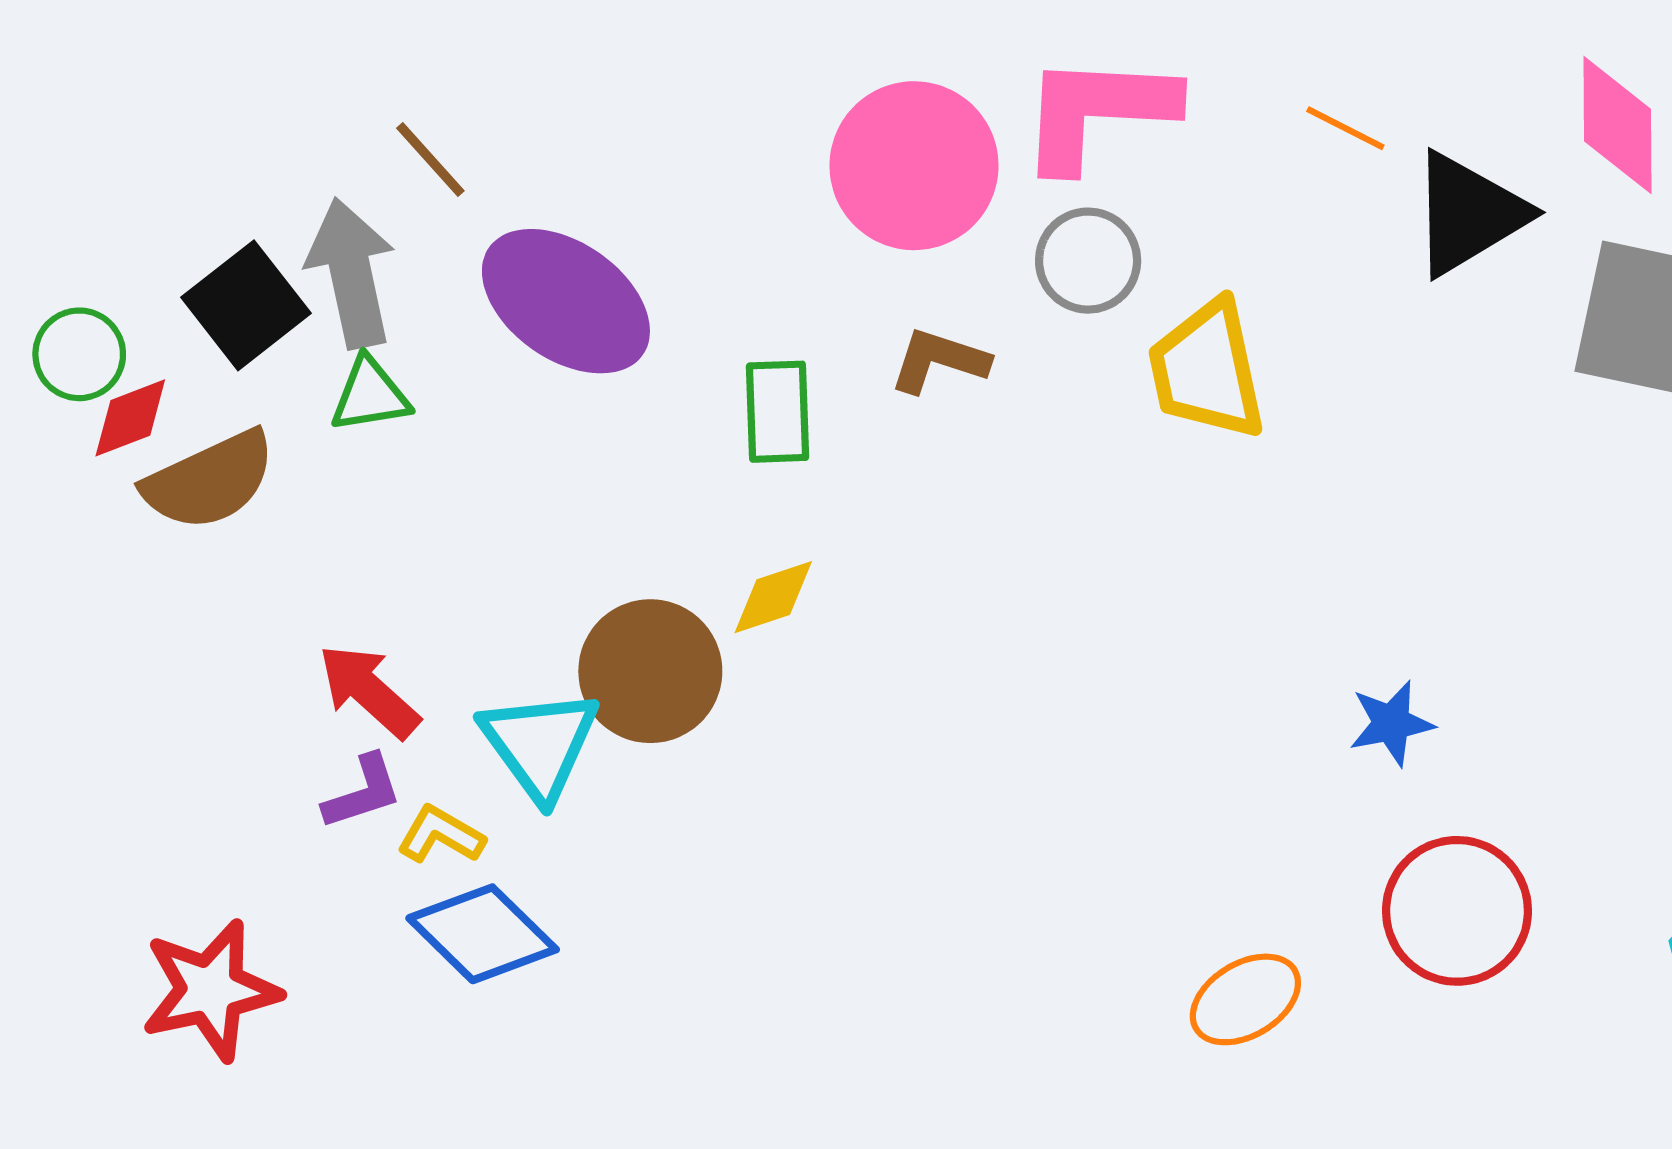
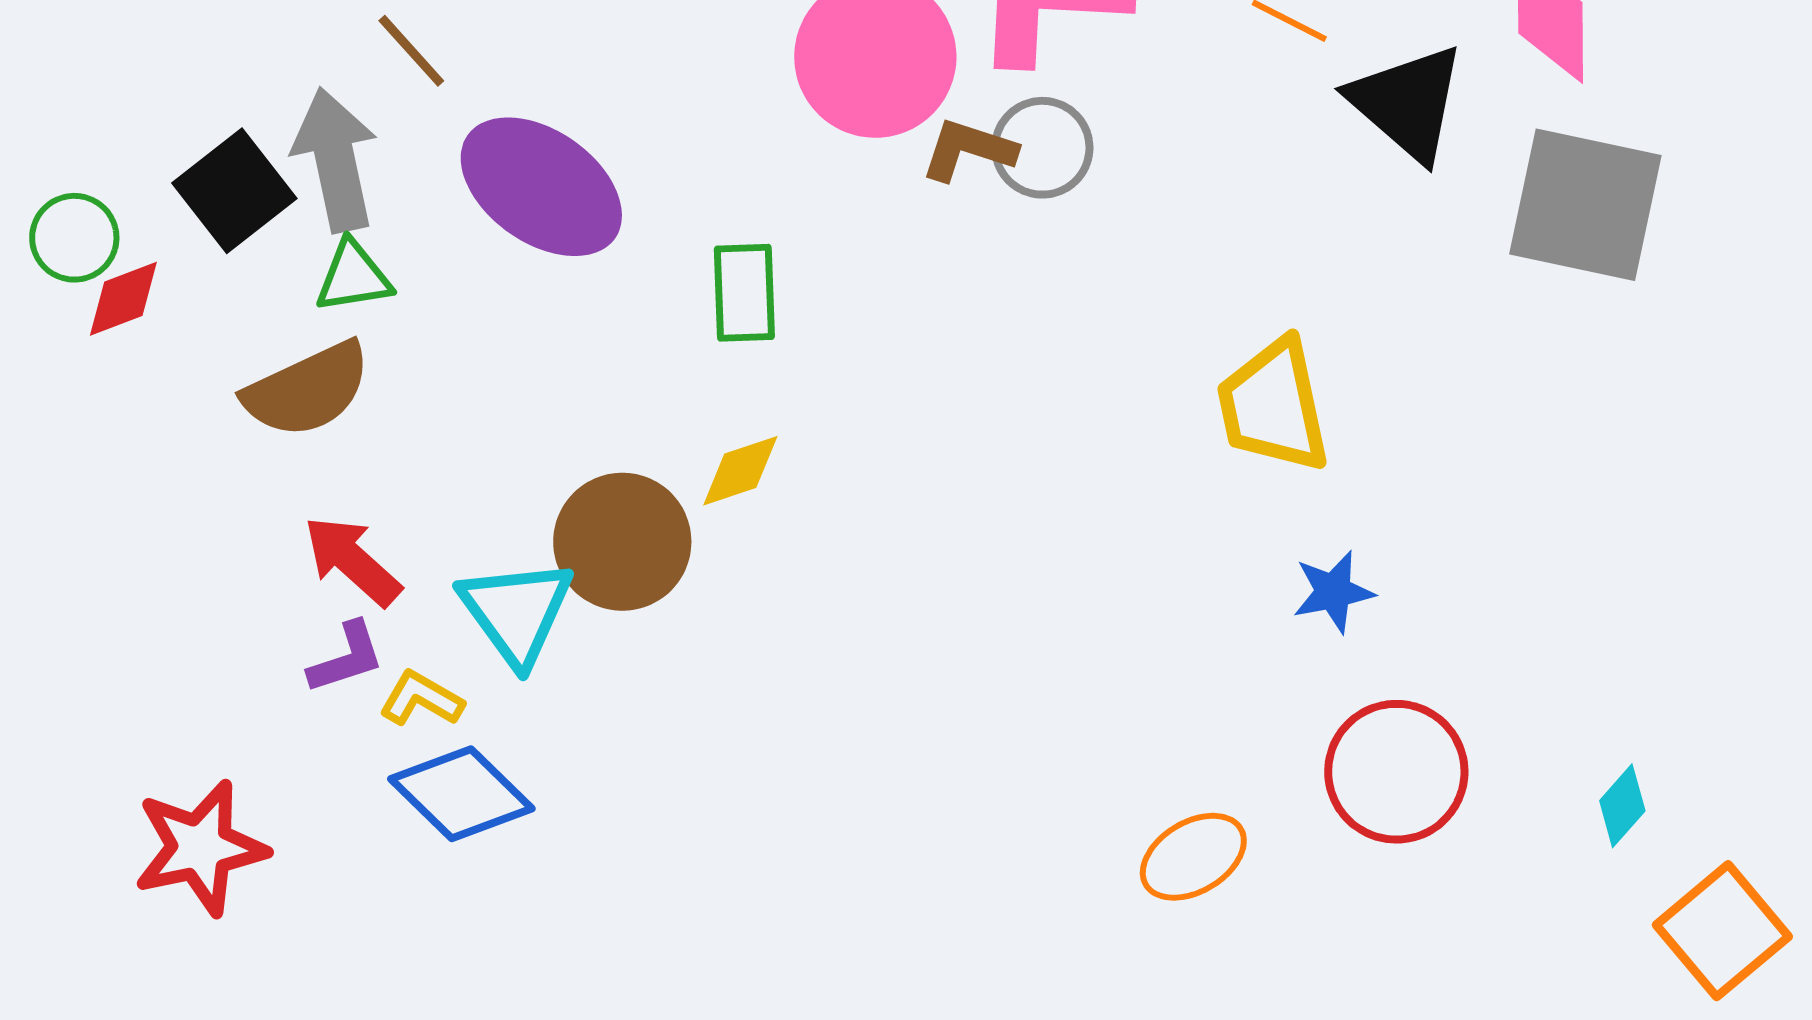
black triangle: (1468, 214) -> (1407, 103), turned -48
brown L-shape: (939, 361) -> (968, 150), moved
yellow trapezoid: (1207, 370) -> (1273, 406), moved
brown semicircle: (209, 480) -> (307, 390), moved

